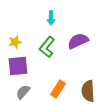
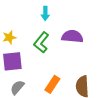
purple semicircle: (78, 41) -> (72, 36), turned 30

